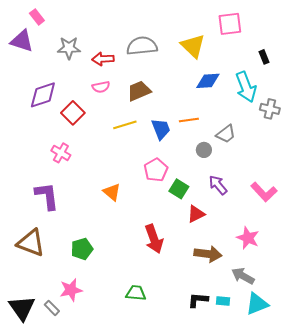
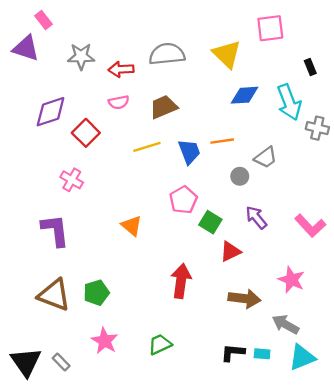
red arrow: (154, 239) -> (181, 281), turned -152
brown triangle: (31, 243) -> (54, 295), moved
pink star: (71, 290) -> (105, 341), moved, turned -30
green trapezoid: (136, 293) -> (160, 344), turned -30

